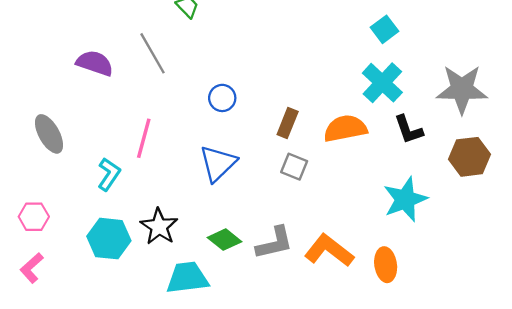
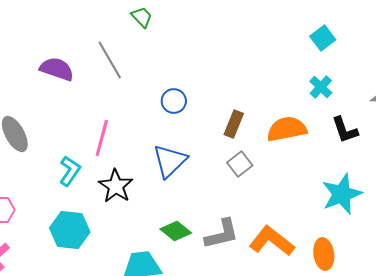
cyan cross: (382, 83) -> (321, 87), size x0.6
gray square: (294, 167) -> (240, 164), turned 30
black star: (159, 227) -> (116, 186), moved

